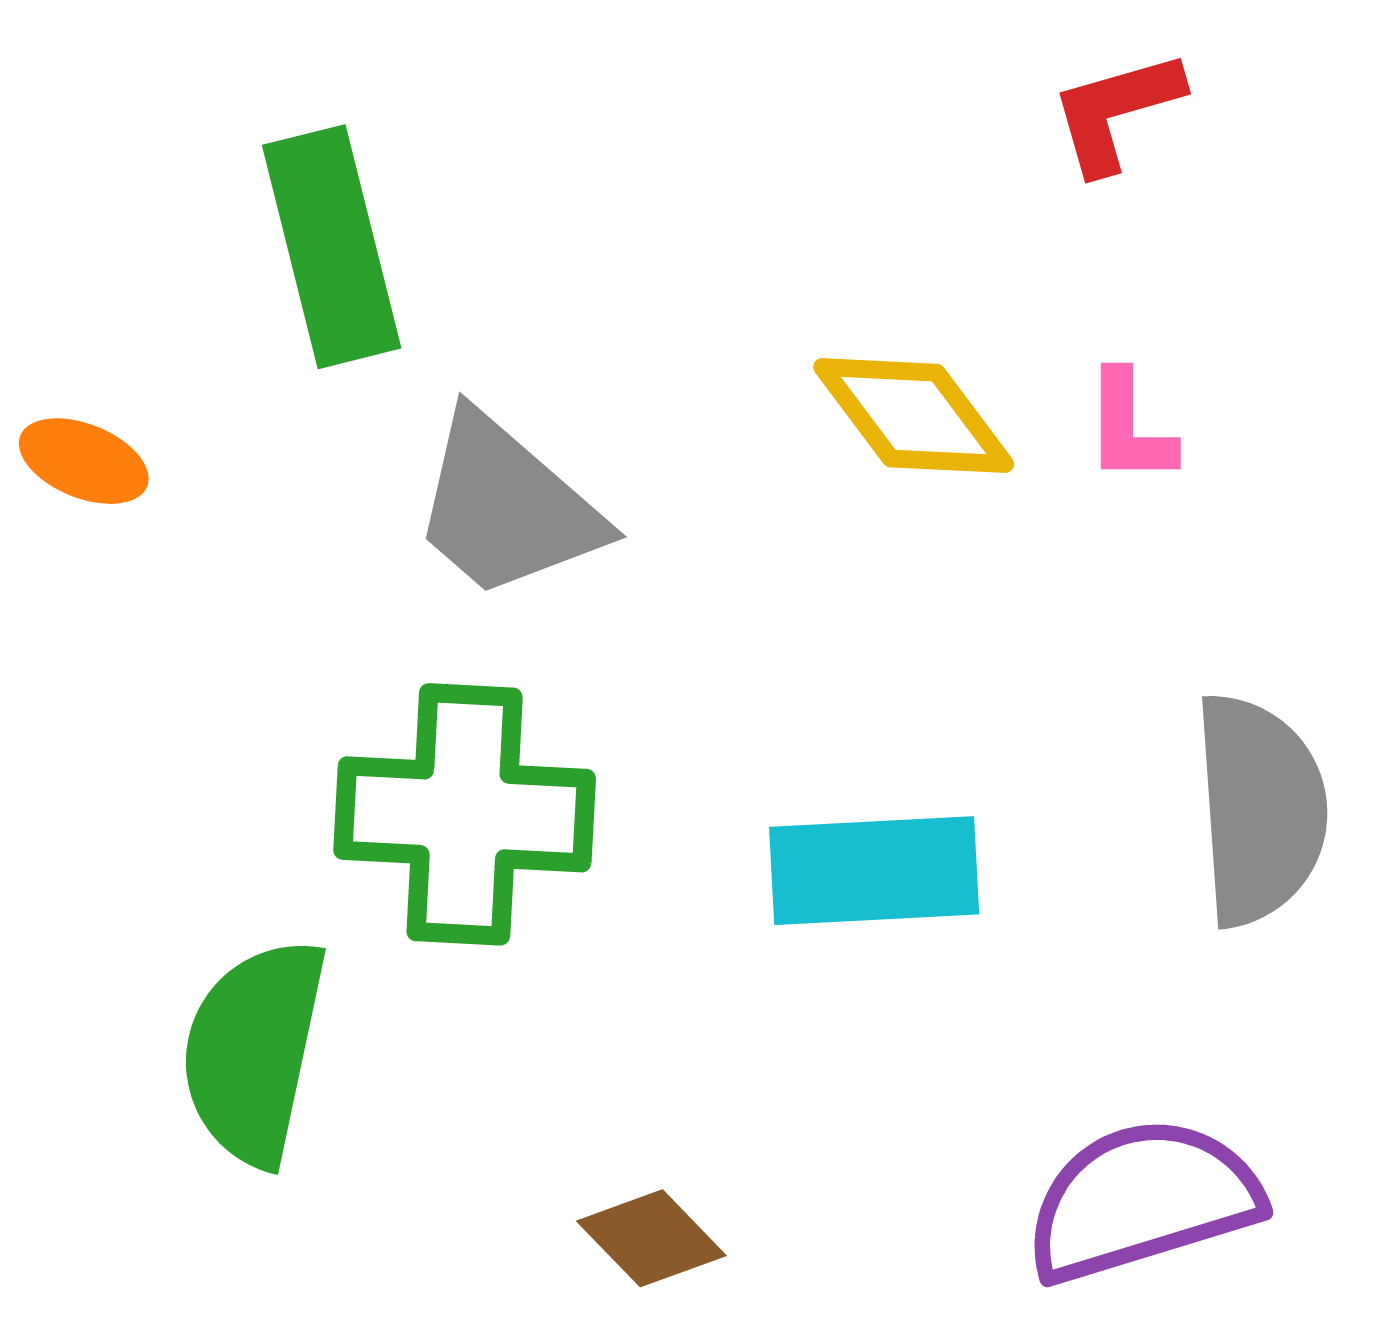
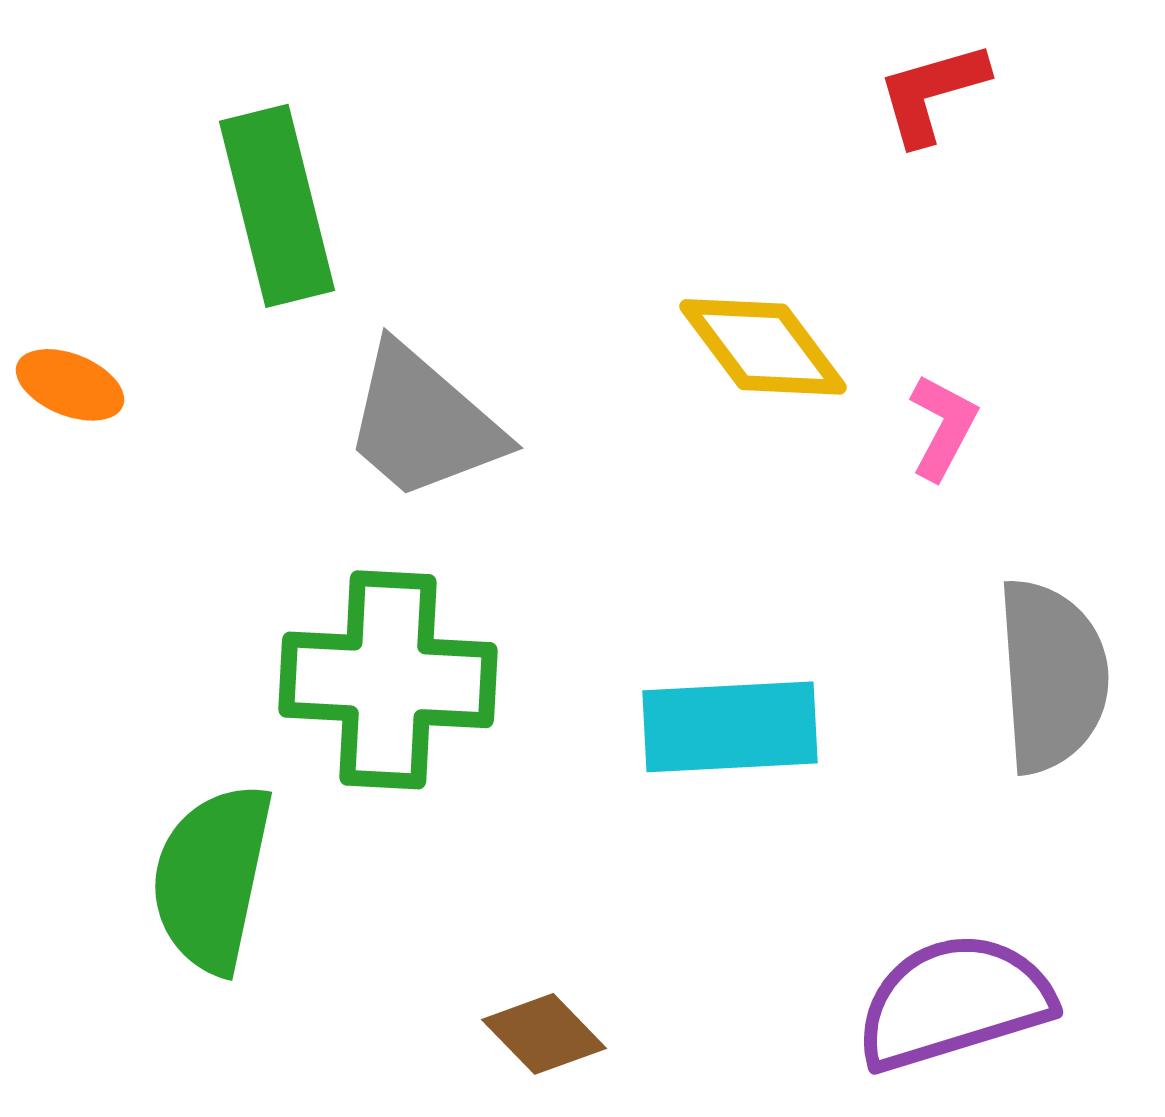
pink L-shape: (1129, 428) -> (943, 427), moved, turned -152

